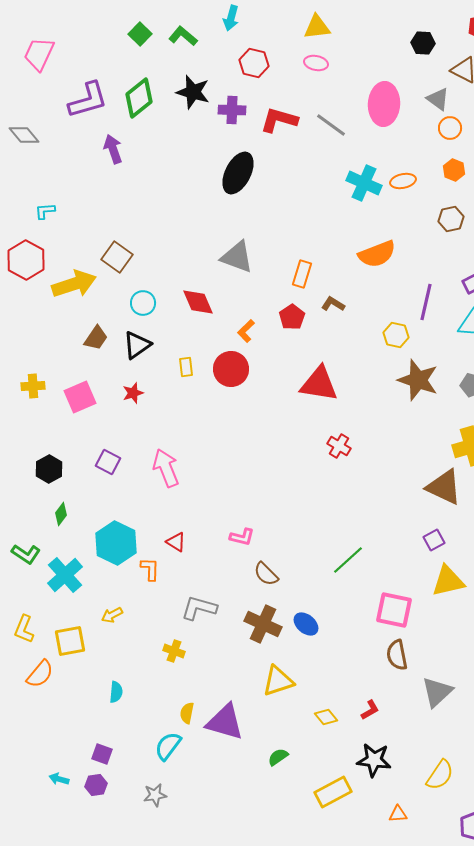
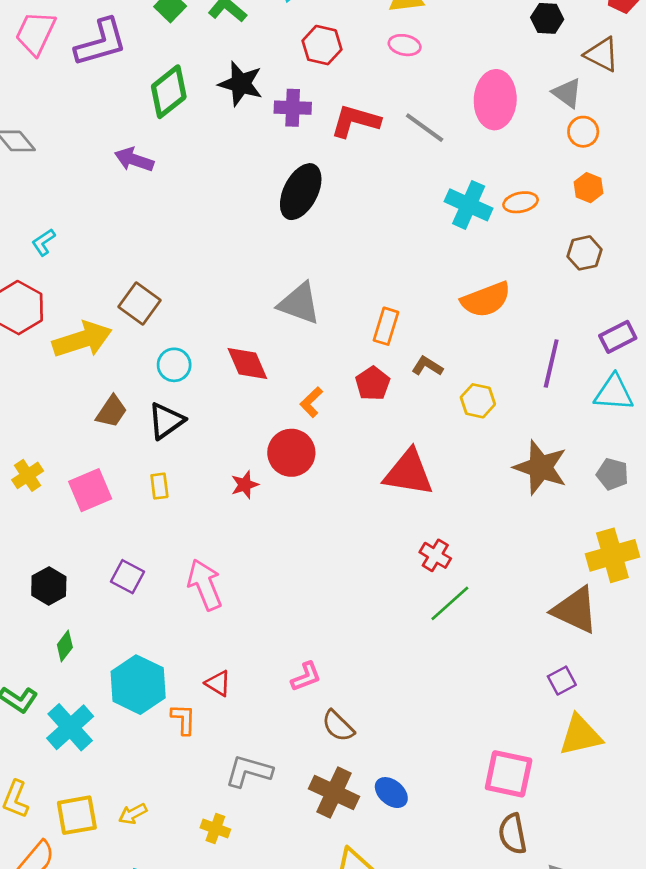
purple L-shape: (88, 100) -> (101, 42), moved
purple arrow: (113, 149) -> (134, 160), turned -52
cyan L-shape: (45, 211) -> (44, 242), turned -30
yellow hexagon: (396, 335) -> (478, 401), moved
yellow rectangle: (186, 367) -> (159, 486), moved
yellow cross: (33, 386) -> (28, 475), turned -30
red star: (133, 393) -> (245, 485), moved
pink L-shape: (242, 537) -> (306, 677), turned -35
green line: (348, 560) -> (450, 603), moved
yellow arrow: (112, 615) -> (133, 814), moved

